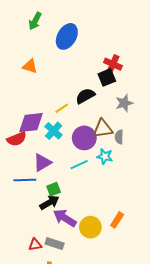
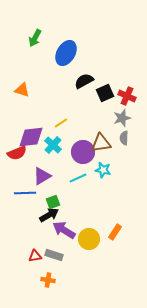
red cross: (113, 64) -> (127, 96), moved
orange triangle: (30, 66) -> (22, 90), moved
black semicircle: (85, 96) -> (84, 81), moved
gray semicircle: (119, 137) -> (124, 138), moved

